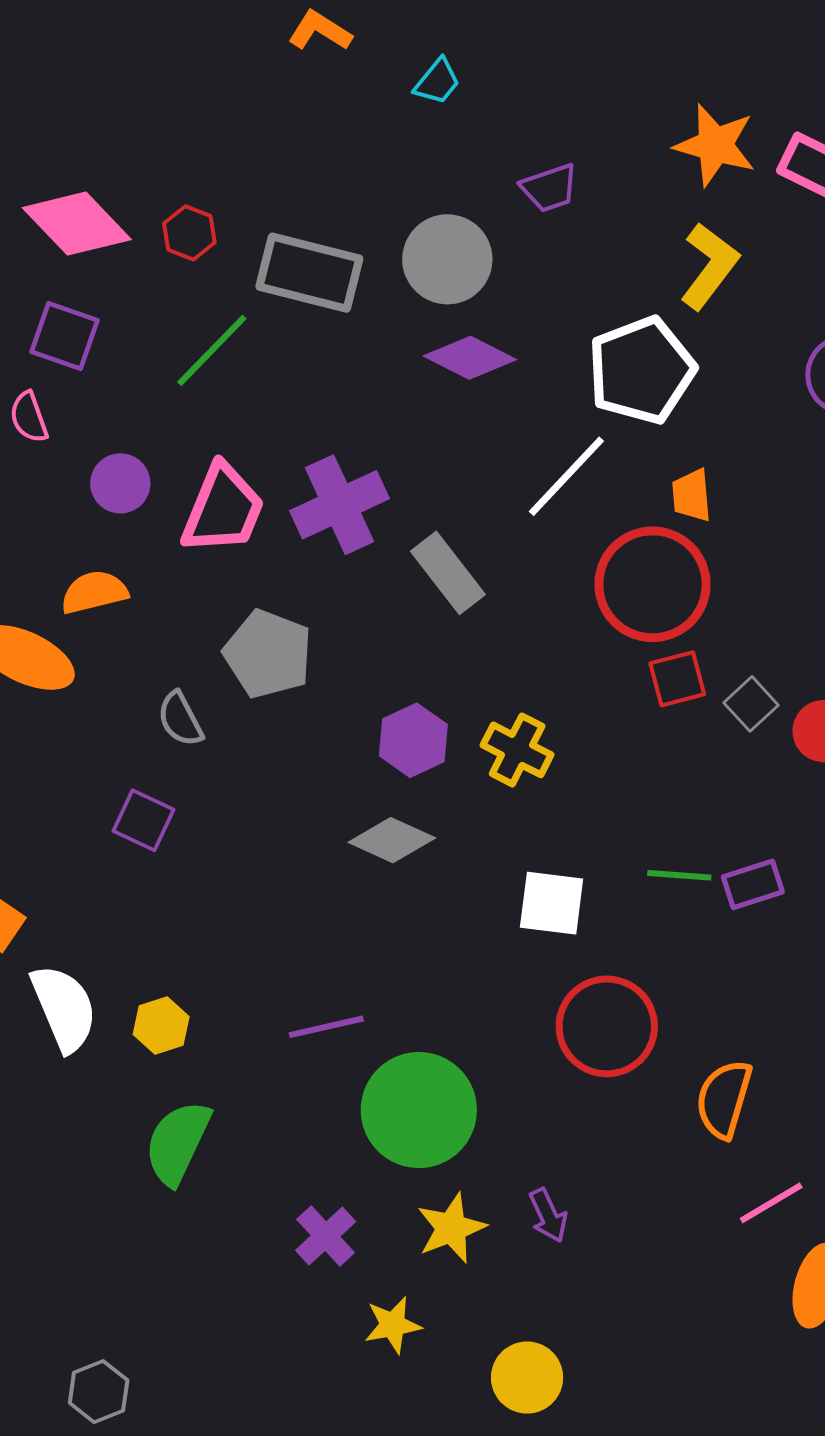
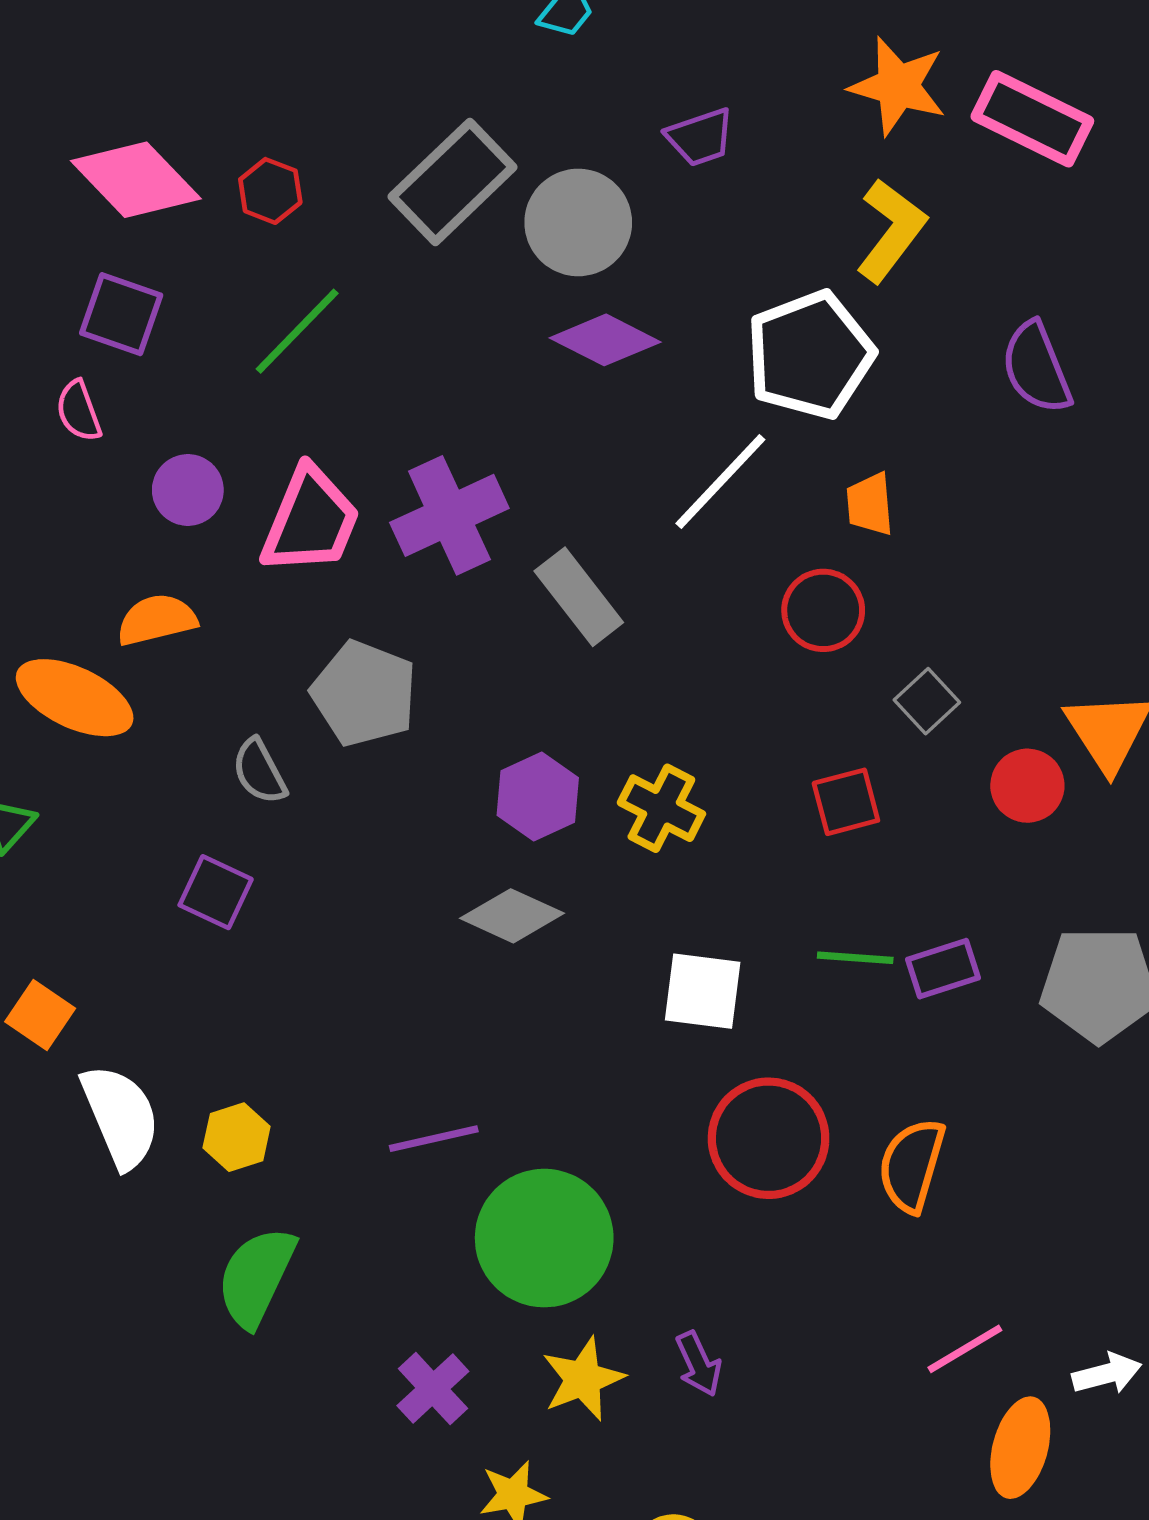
gray rectangle: (309, 273) -> (453, 182), moved, turned -58
red circle: (653, 584) -> (823, 610), size x0.6
red square: (677, 679) -> (846, 802), moved
gray square: (751, 704) -> (927, 701), moved
orange semicircle: (724, 1099) -> (912, 1165), moved

